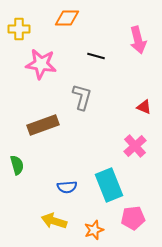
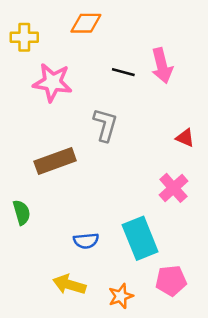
pink arrow: (138, 40) -> (162, 66), moved

